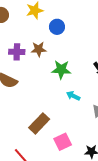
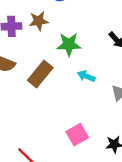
brown rectangle: (39, 123) -> (40, 74), moved

